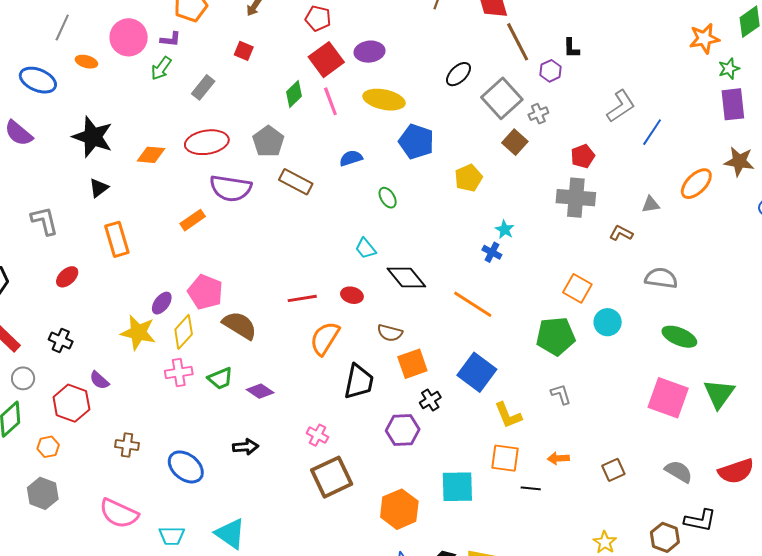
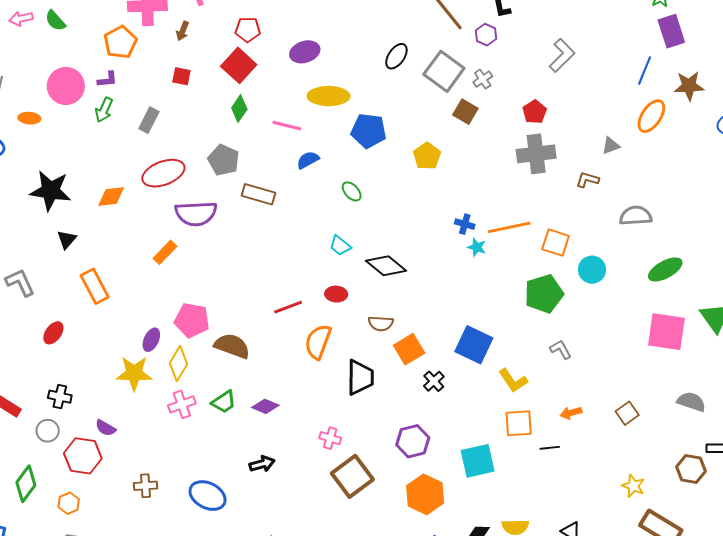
red square: (326, 60) -> (239, 65), moved
pink line: (330, 101) -> (287, 126), moved, turned -44
blue line: (652, 132) -> (645, 71), moved
cyan star: (505, 230) -> (477, 247), moved
orange line: (473, 304) -> (509, 227), moved, turned -33
green ellipse: (679, 337) -> (665, 269), turned -40
gray circle: (23, 378) -> (48, 431), moved
purple hexagon: (403, 430) -> (413, 441), moved

